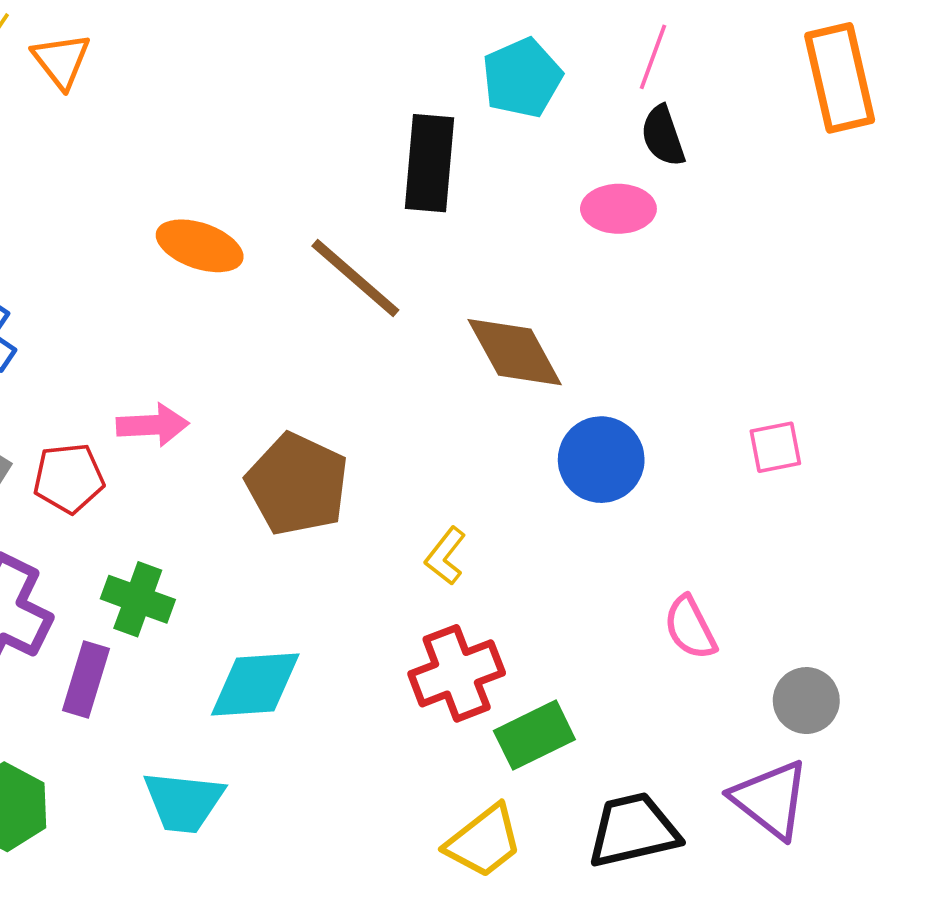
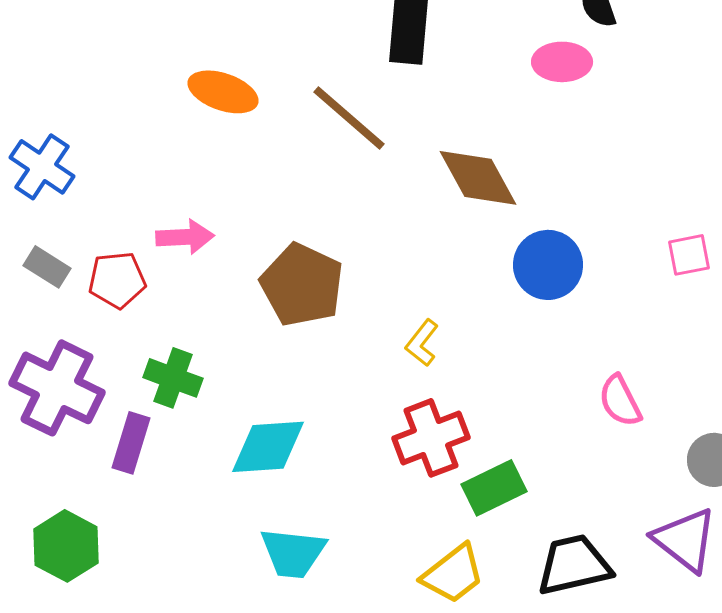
cyan trapezoid: (184, 802) -> (293, 553), moved

